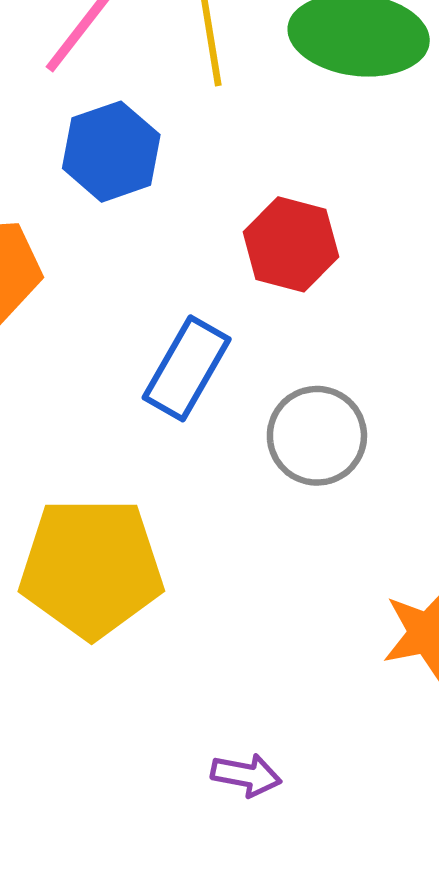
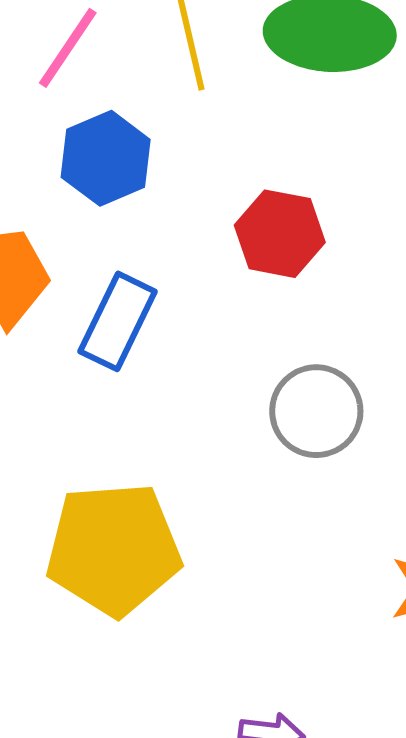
blue rectangle: (187, 368) -> (118, 321), moved

